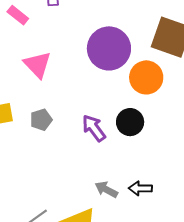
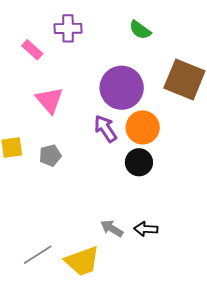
orange circle: (146, 77) -> (143, 127), moved
purple arrow: (94, 128) -> (105, 129), moved

